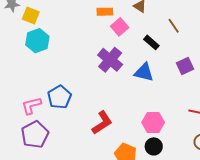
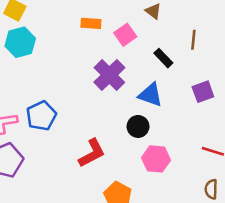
orange rectangle: (105, 12) -> (91, 23), moved
brown line: (174, 26) -> (193, 40), turned 35
black circle: (154, 146) -> (138, 126), moved

